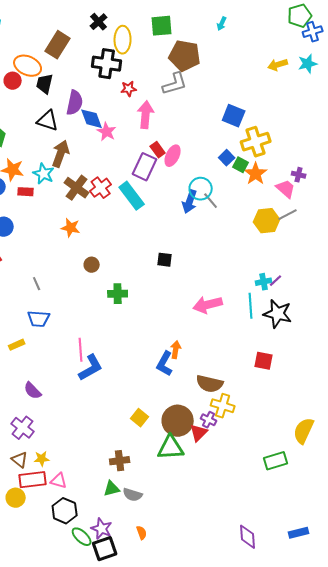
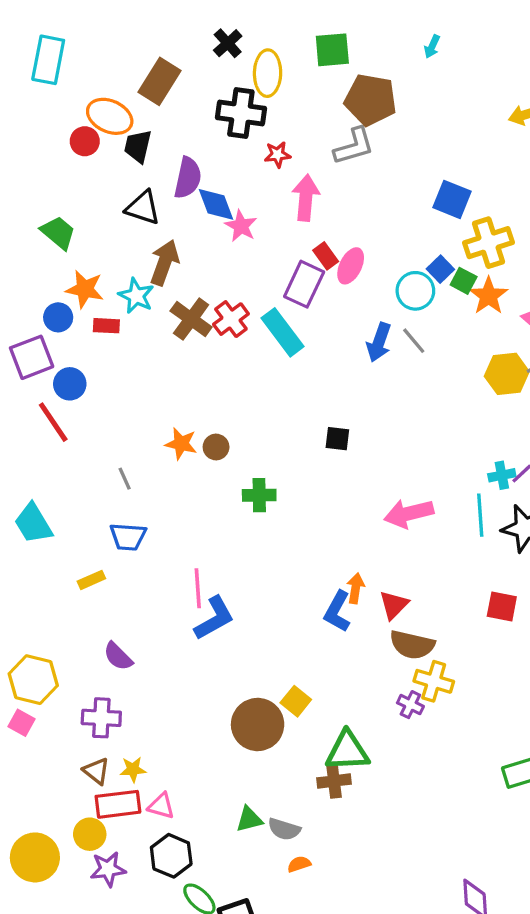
cyan circle: (201, 189) -> (415, 291), moved
orange star: (71, 228) -> (181, 444), moved
brown circle: (178, 421) -> (258, 725), moved
purple cross: (23, 428) -> (101, 718), turned -35
red triangle: (199, 433) -> (394, 605), moved
brown cross: (120, 461) -> (334, 781), moved
purple star: (102, 529) -> (108, 869), moved, turned -30
orange semicircle: (142, 533) -> (299, 864), moved, turned -88

